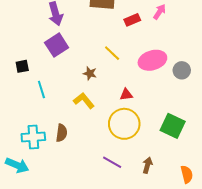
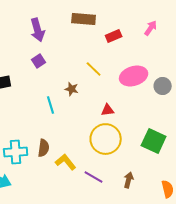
pink arrow: (160, 12) -> (151, 28), moved
purple square: (57, 45) -> (39, 61), size x0.6
cyan line: (41, 90) -> (51, 105), moved
yellow L-shape: (84, 101) -> (66, 162), moved

